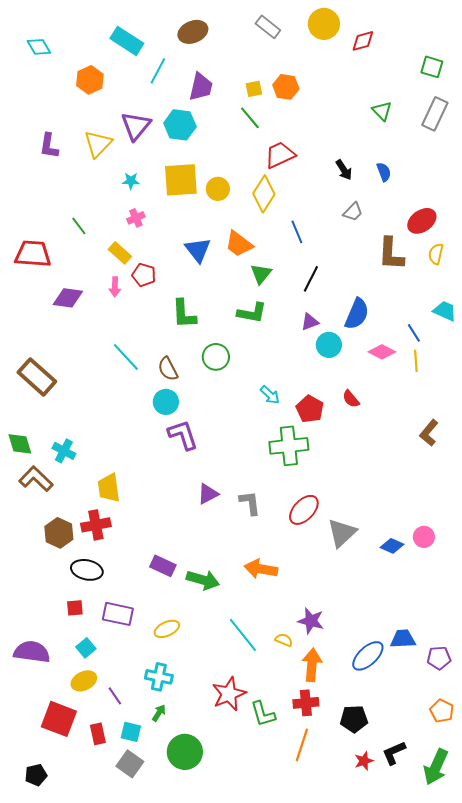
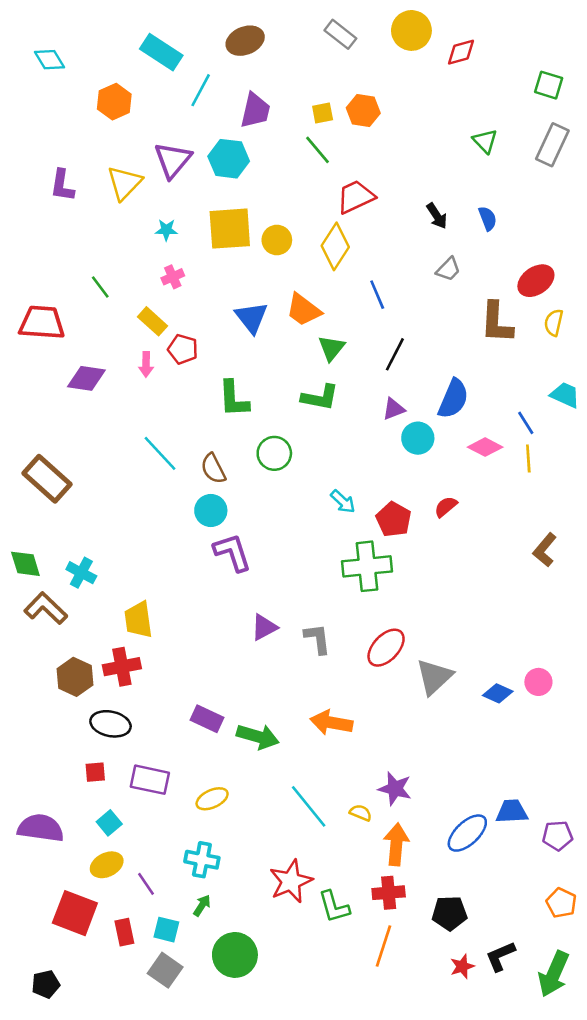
red semicircle: (351, 399) -> (446, 507), turned 90

